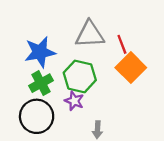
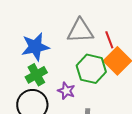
green hexagon: (80, 76) -> (91, 69), moved

